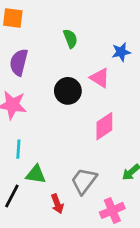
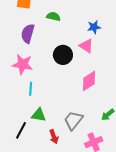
green semicircle: (70, 39) -> (53, 17), moved, turned -56
blue star: (121, 52) -> (94, 27), moved
cyan line: (18, 149) -> (31, 89), moved

